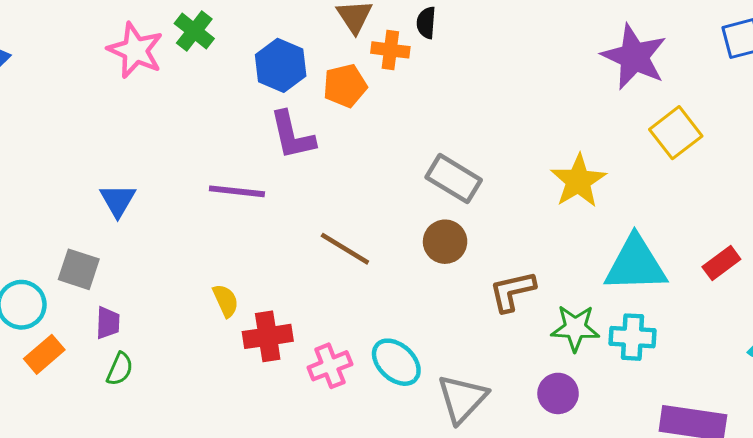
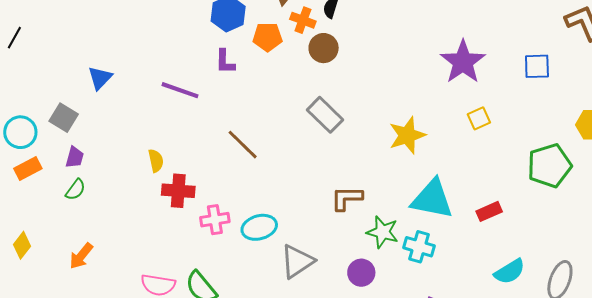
yellow square: (676, 133) -> (479, 118), size x0.7
purple L-shape: (292, 135) -> (225, 62), size x0.7
brown circle: (445, 242) -> (324, 48), moved
cyan ellipse: (396, 362) -> (259, 227), turned -72

